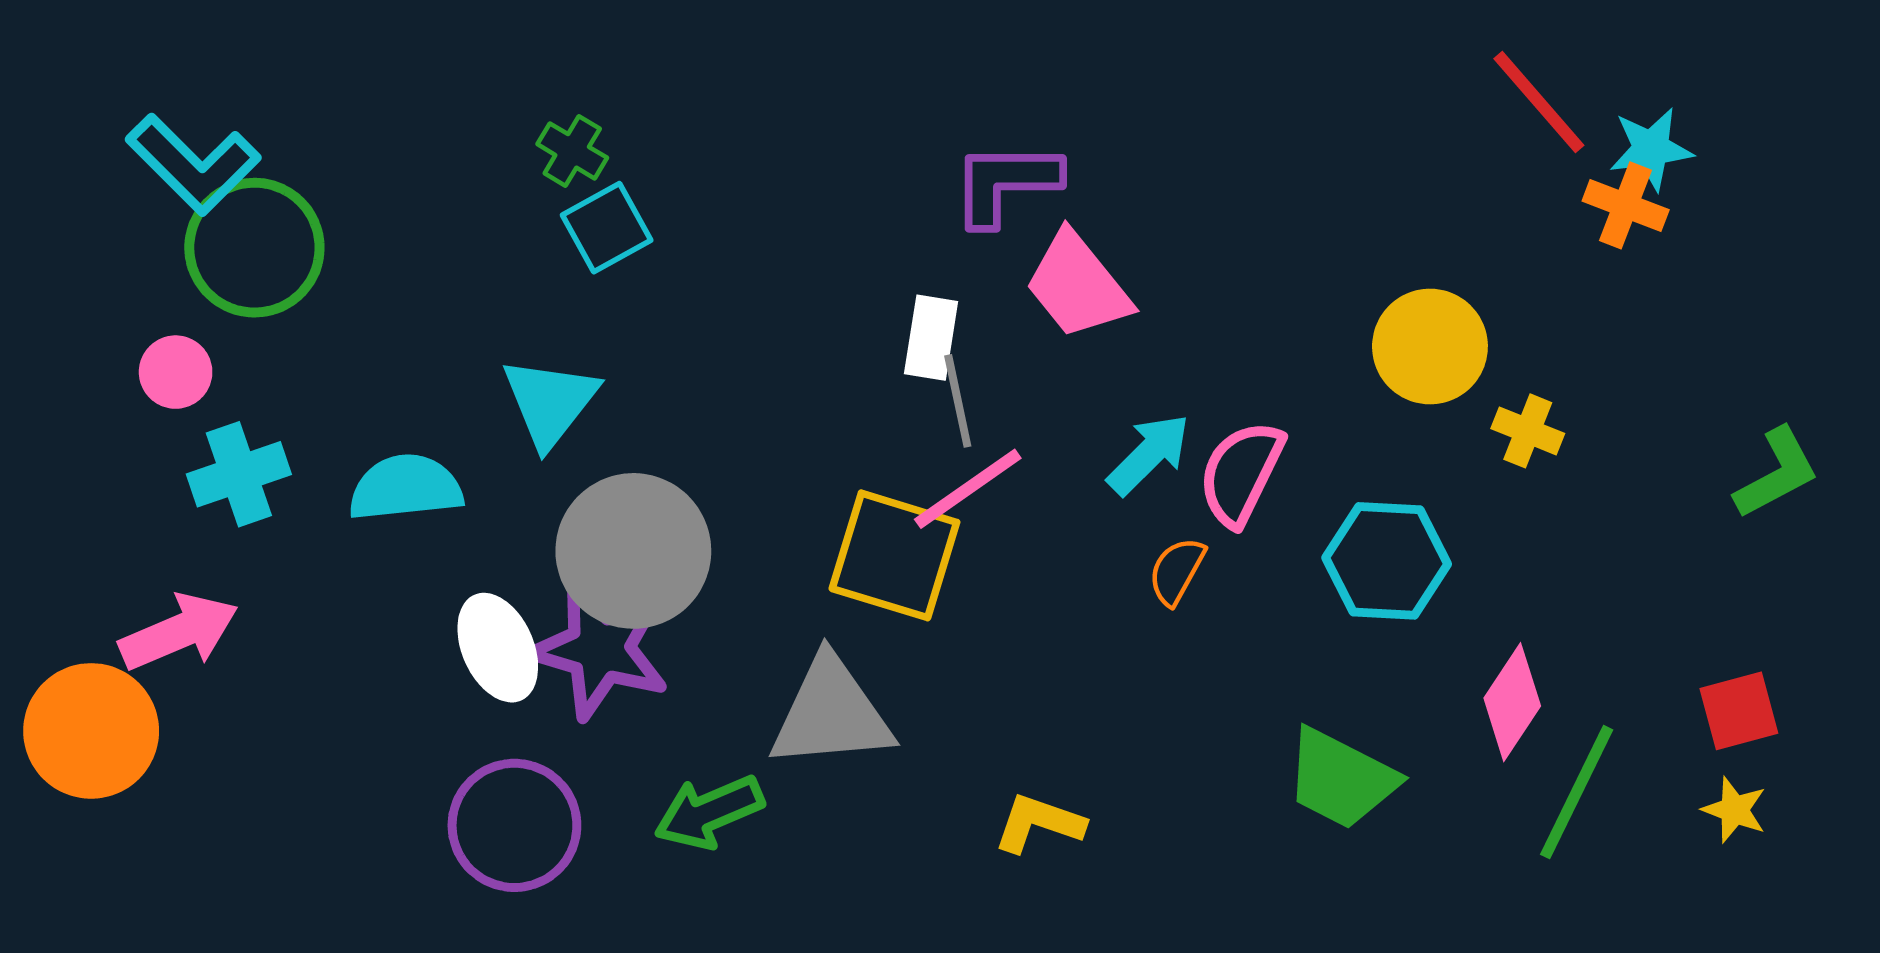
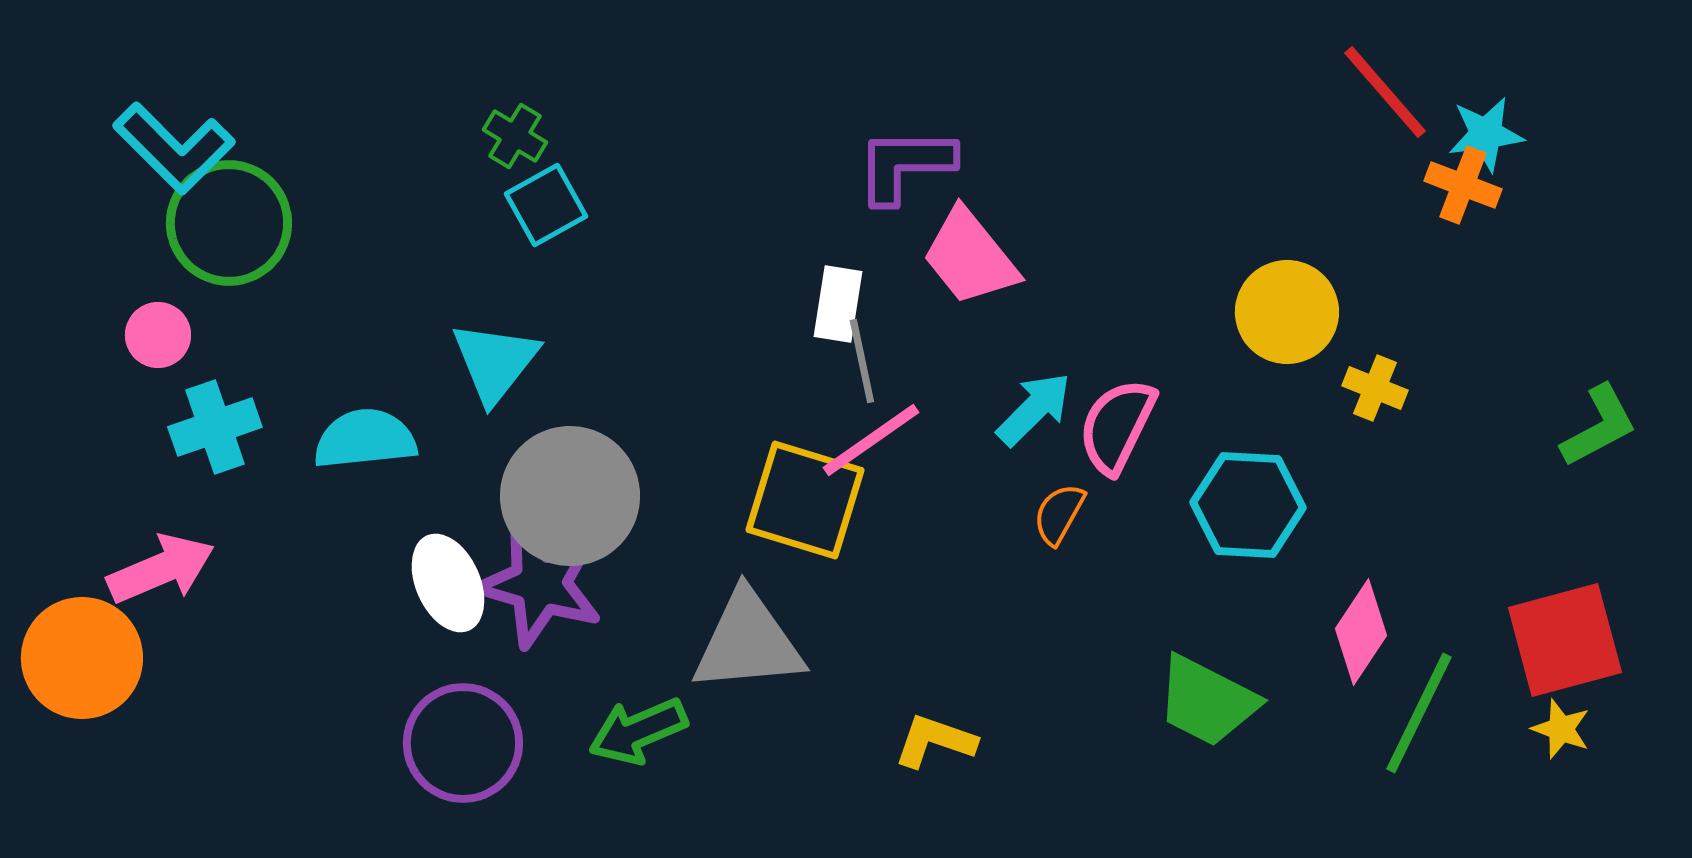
red square: (1739, 711) -> (1565, 640), size x1.6

